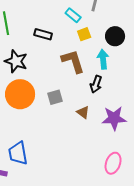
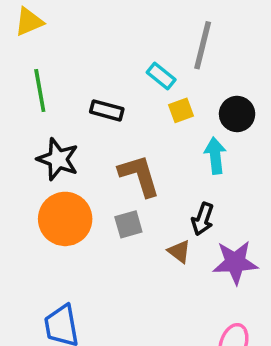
brown L-shape: (73, 61) -> (139, 176), moved
black arrow: (96, 84) -> (203, 219), moved

